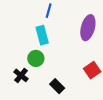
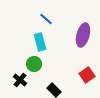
blue line: (49, 11) -> (46, 19), turned -64

